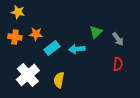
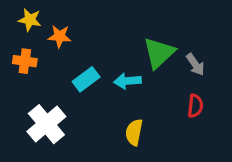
green triangle: (96, 32) -> (159, 53), size x1.5
orange star: (36, 34) -> (60, 36), moved
yellow semicircle: (59, 80) -> (134, 132), moved

